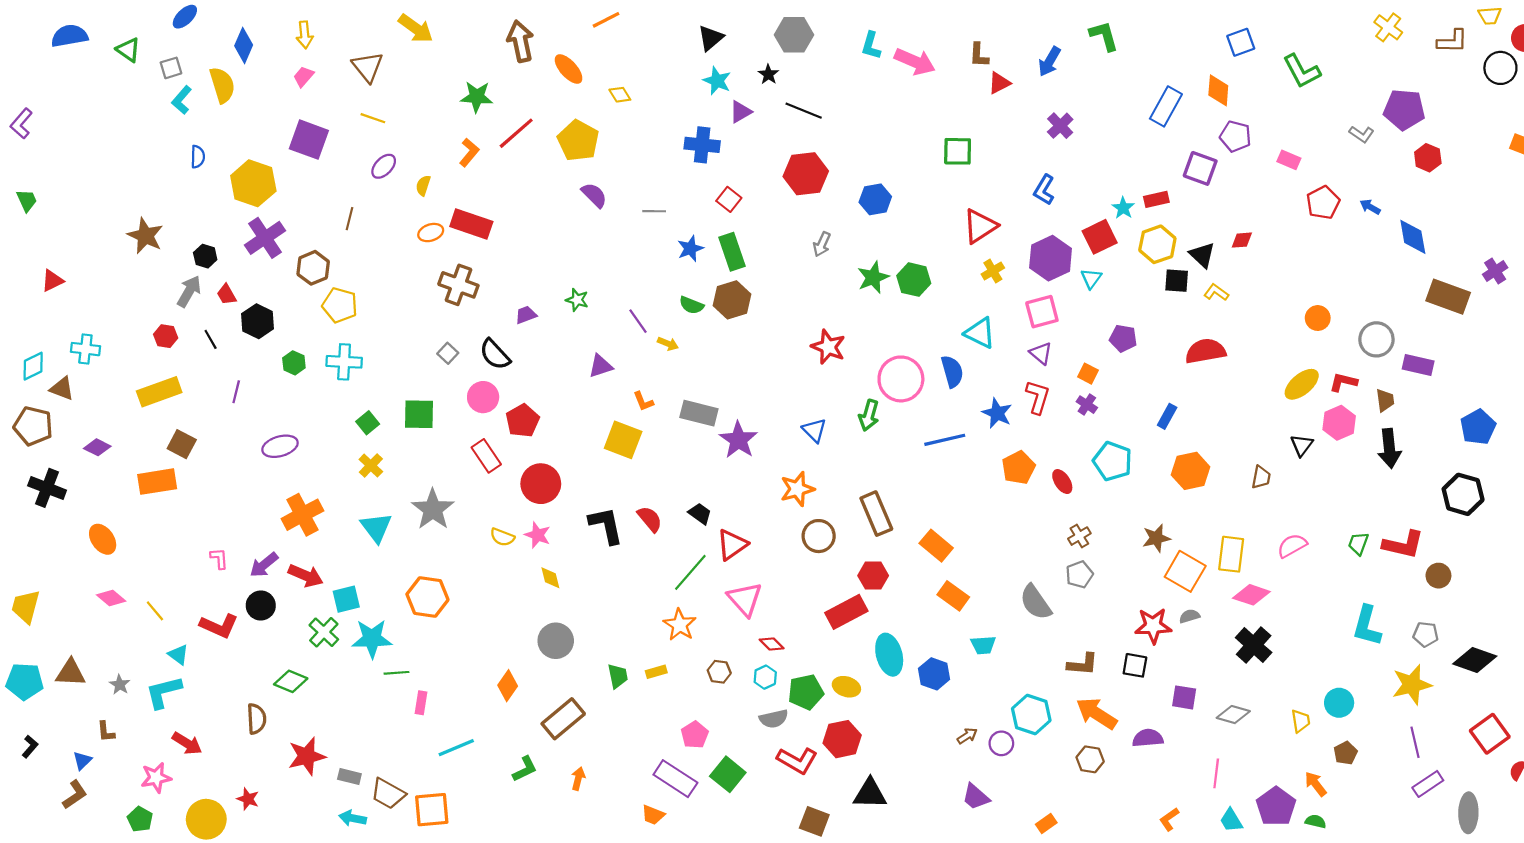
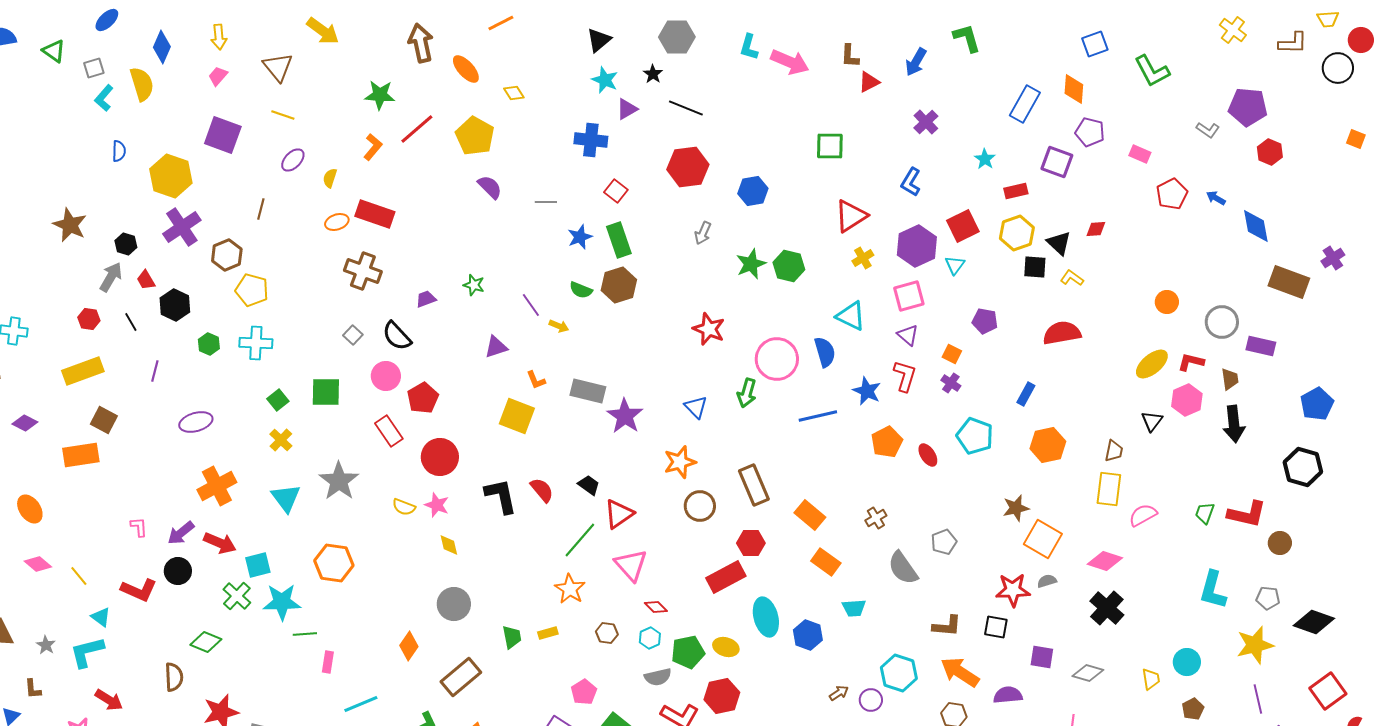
cyan star: (1123, 208) -> (985, 159), moved
brown cross: (1079, 536) -> (876, 518), moved
yellow rectangle: (1231, 554) -> (1109, 489), moved

